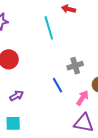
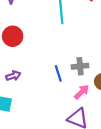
gray cross: (75, 66) -> (80, 66), moved

